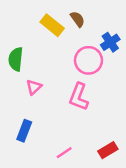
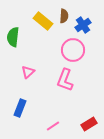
brown semicircle: (78, 19) -> (64, 16), turned 40
blue cross: (110, 42) -> (83, 25), moved
green semicircle: (16, 59) -> (13, 37), moved

